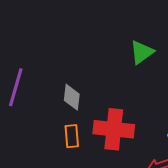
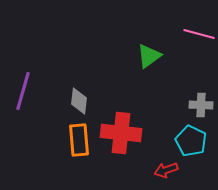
orange rectangle: (72, 136) -> (79, 140), size x1.4

